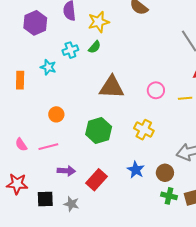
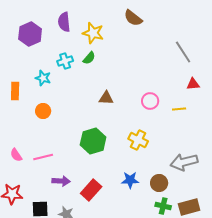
yellow star: (99, 22) -> (93, 33), turned 30
brown triangle: (112, 87) -> (106, 98), size x0.6
orange circle: (56, 114) -> (43, 111), moved
blue star: (136, 170) -> (130, 180), turned -30

